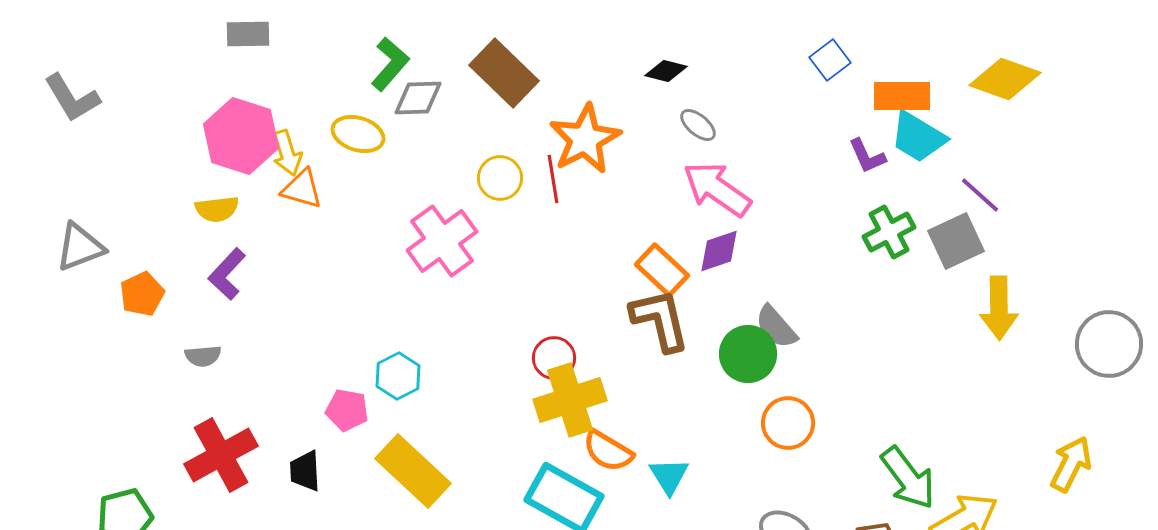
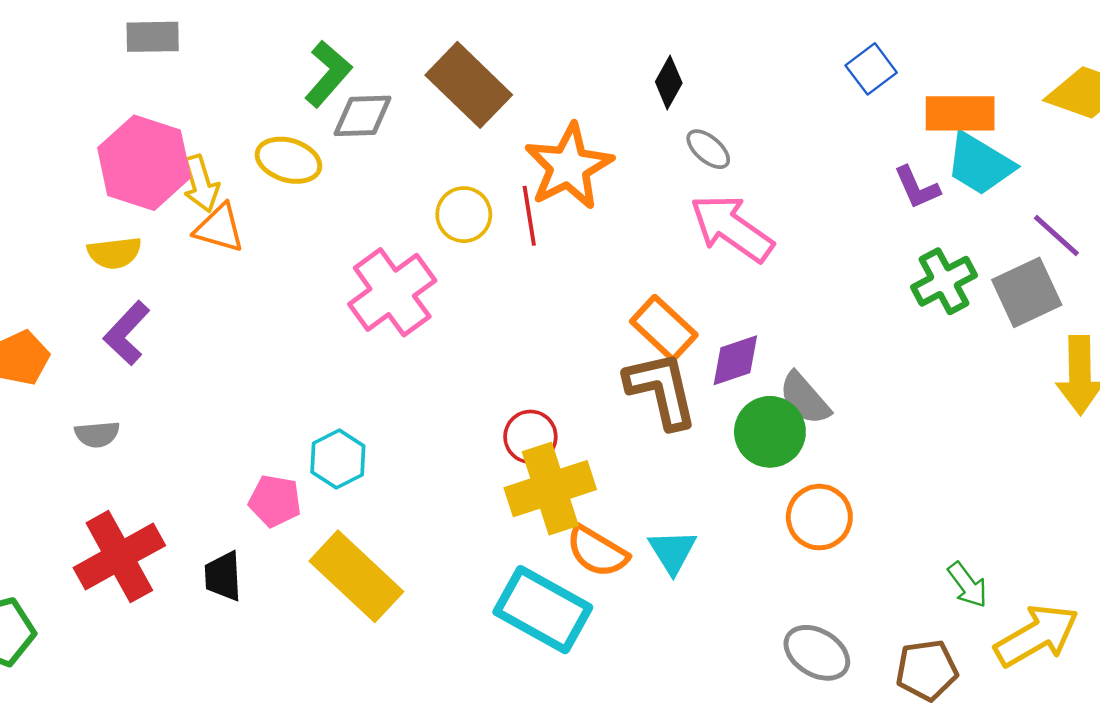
black diamond: (666, 71) -> (669, 82), turned -75
purple diamond: (719, 251) -> (735, 360), moved
cyan triangle: (669, 476) -> (672, 552), moved
green arrow: (908, 478) -> (967, 585), size x0.6

